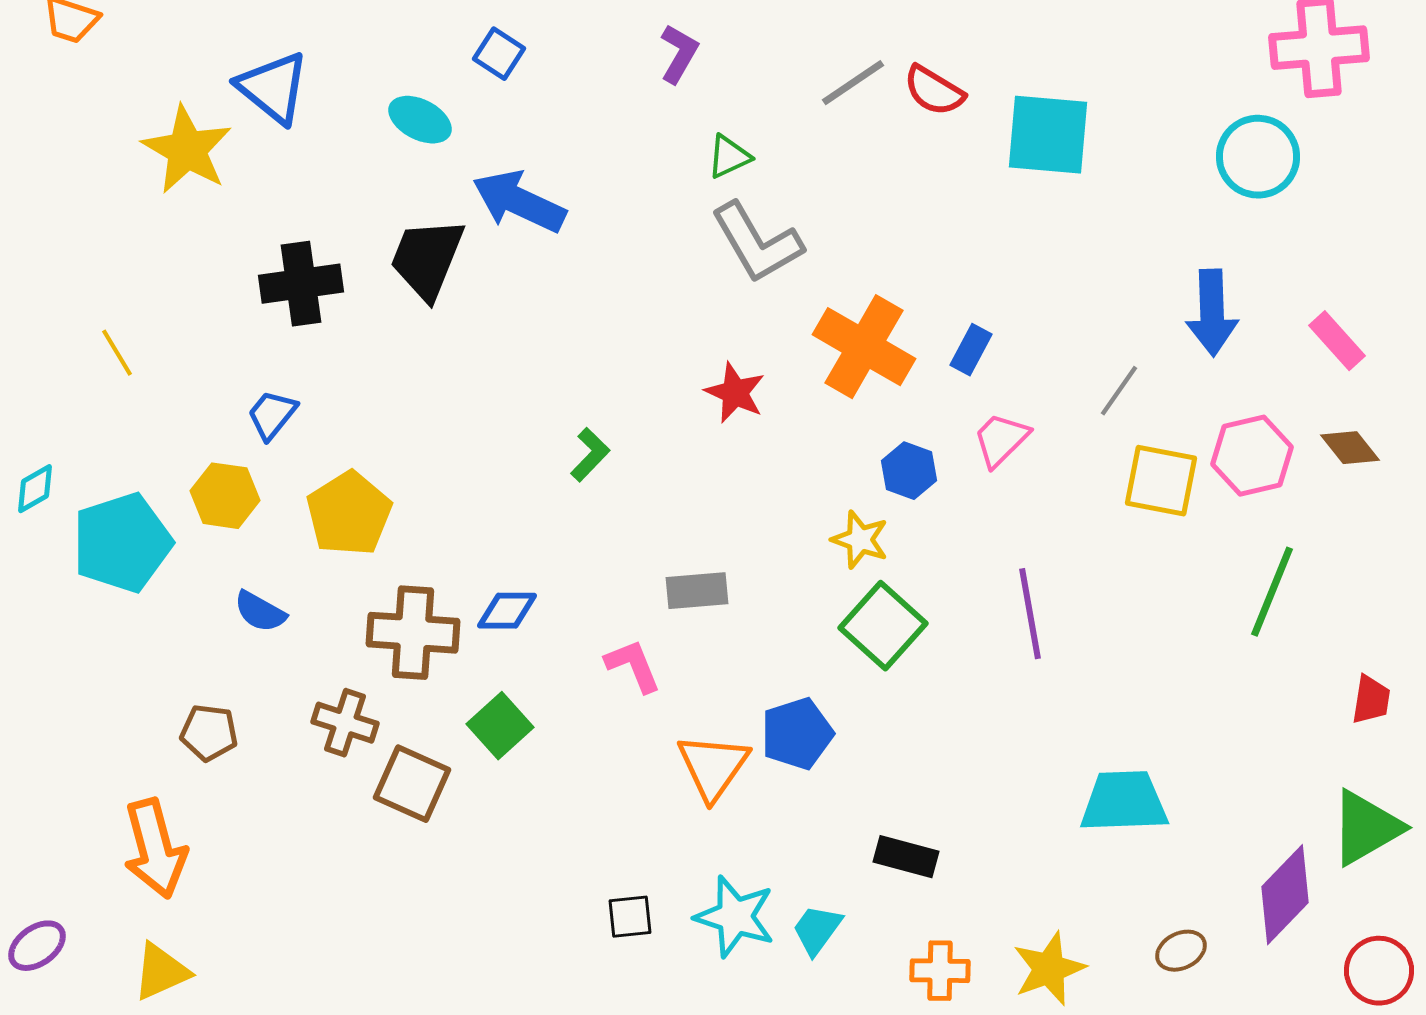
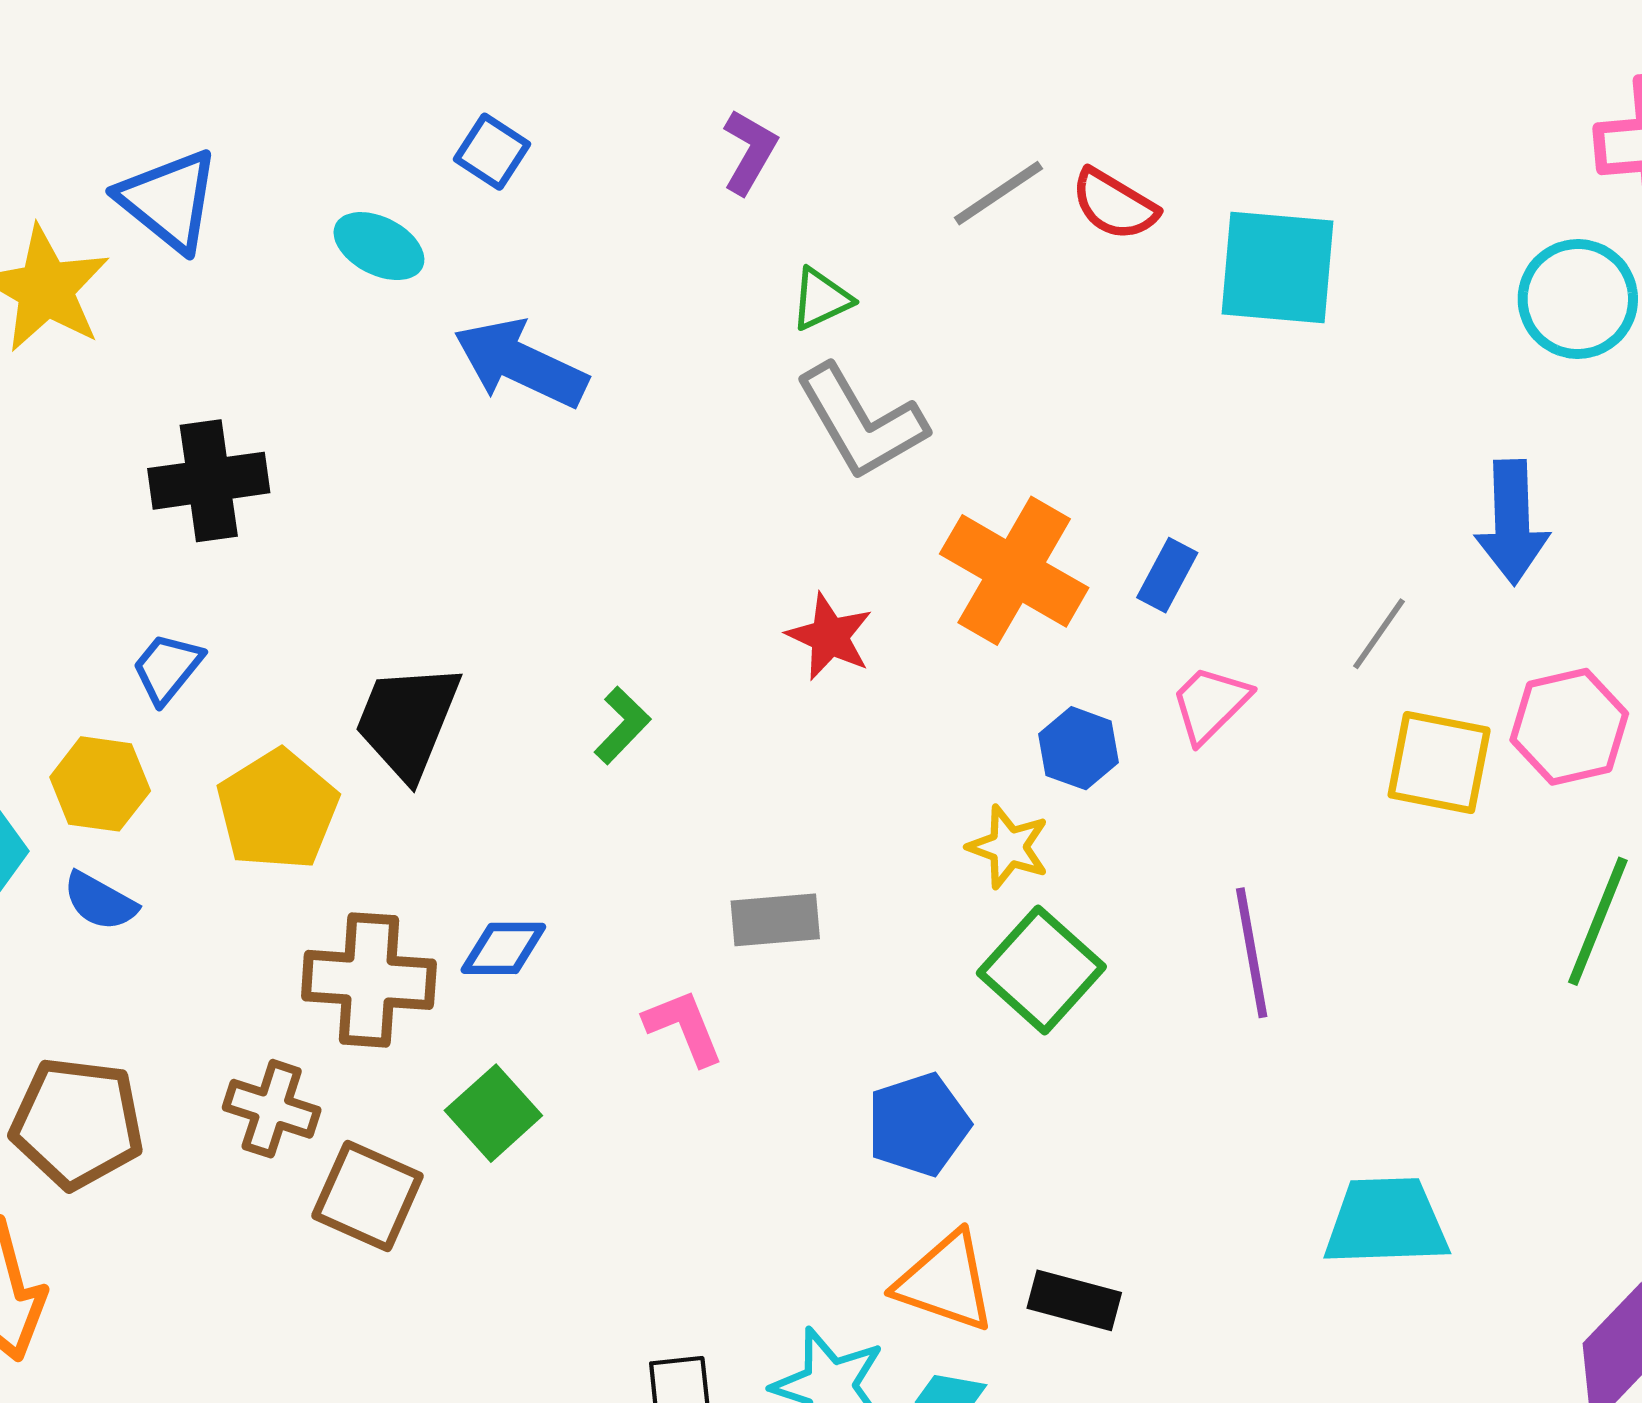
black trapezoid: (427, 259) -> (408, 721), moved
blue semicircle: (260, 612) -> (100, 901), moved
brown pentagon: (209, 733) -> (77, 1123), size x1.6
orange triangle: (713, 767) -> (946, 1282), moved, turned -46

